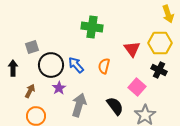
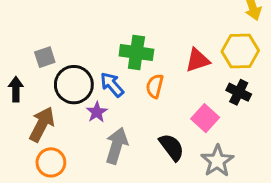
green cross: (92, 27) -> (136, 53), moved
red triangle: (132, 49) -> (197, 60), turned 48
purple star: (59, 88) -> (97, 112), moved
brown arrow: (30, 91) -> (42, 124), size x1.6

